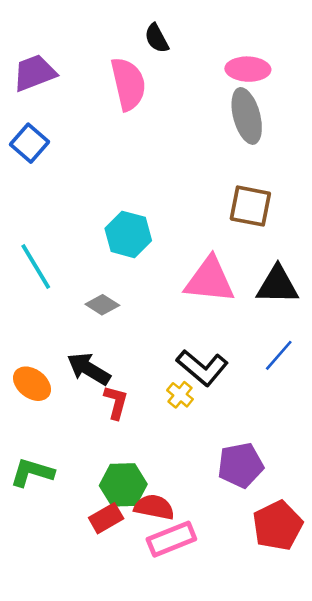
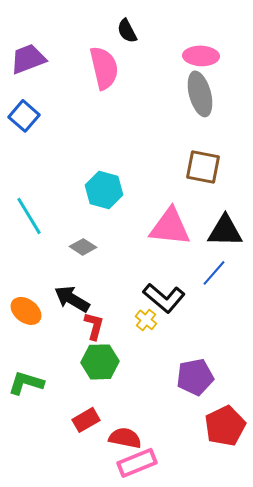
blue line: (279, 355) -> (214, 273), moved
green hexagon: (123, 485) -> (100, 362), moved
red semicircle: (154, 507) -> (125, 438), moved
pink rectangle: (171, 539) -> (137, 463), moved

